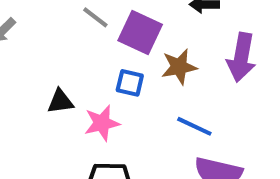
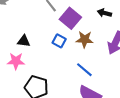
pink star: (102, 123) -> (16, 61), moved

